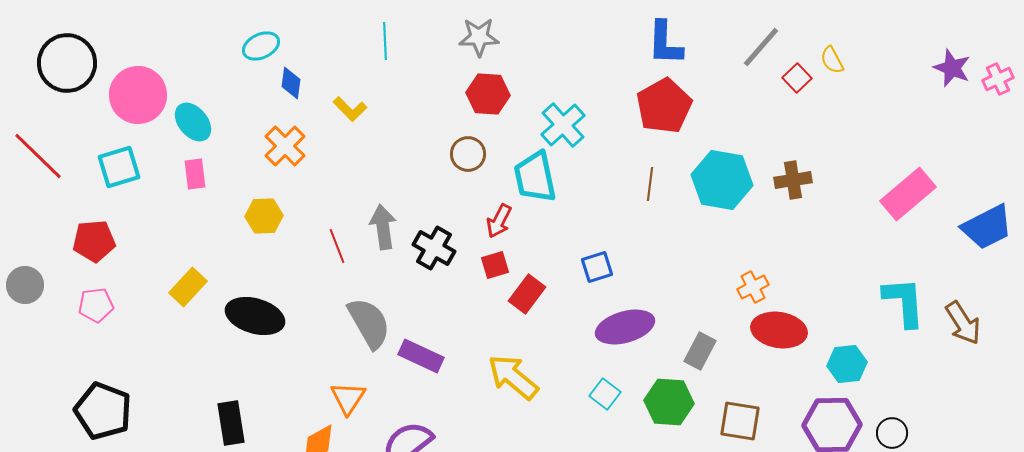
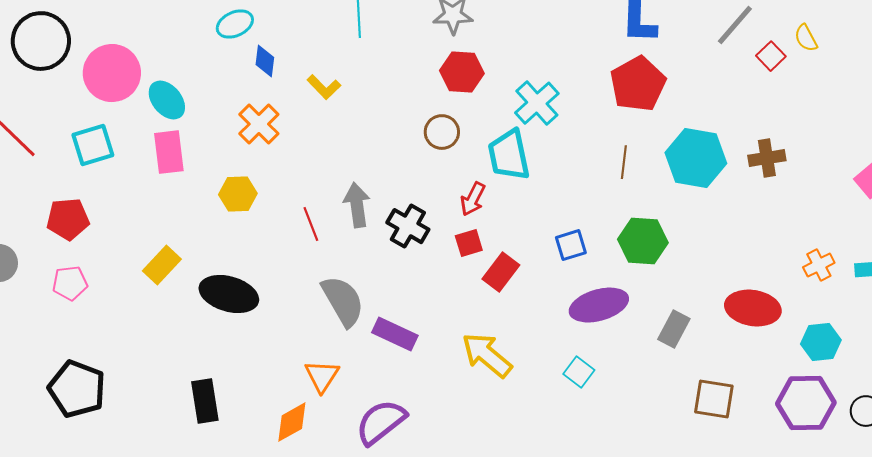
pink rectangle: (195, 174) -> (169, 152), size x1.4
orange cross: (753, 287) -> (819, 265), moved
green hexagon: (669, 402) -> (643, 241), moved

